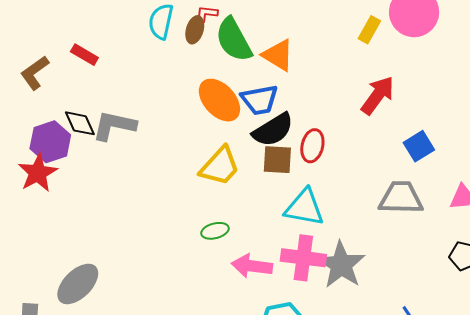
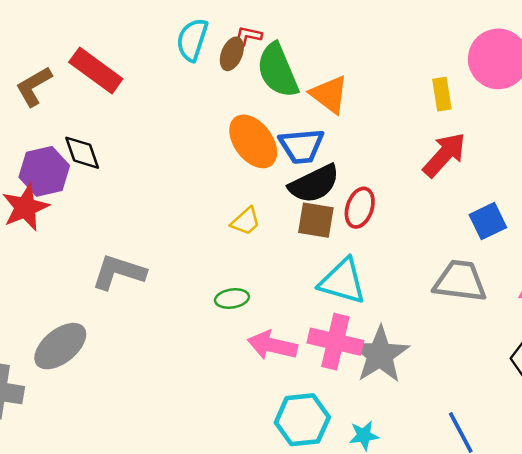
yellow rectangle: (369, 30) -> (442, 94), moved, turned -44
red rectangle: (84, 55) -> (96, 71), size x1.6
gray L-shape: (114, 126) -> (119, 272), moved
yellow trapezoid: (220, 166) -> (246, 221), size x0.6

